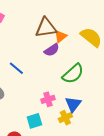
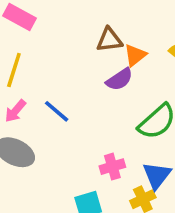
brown triangle: (46, 28) -> (109, 40), size x0.7

